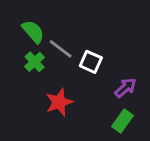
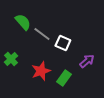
green cross: (35, 62) -> (11, 59), moved
green rectangle: (123, 121) -> (64, 78), moved

